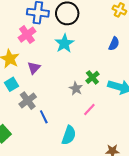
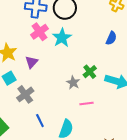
pink cross: (27, 35) -> (39, 32), moved
pink line: (89, 109) -> (87, 104), turned 40
blue line: (44, 117) -> (40, 121), moved

